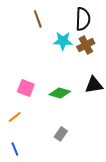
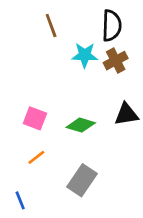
orange line: (15, 117) -> (36, 157), moved
gray rectangle: (61, 134) -> (82, 180), size x1.6

